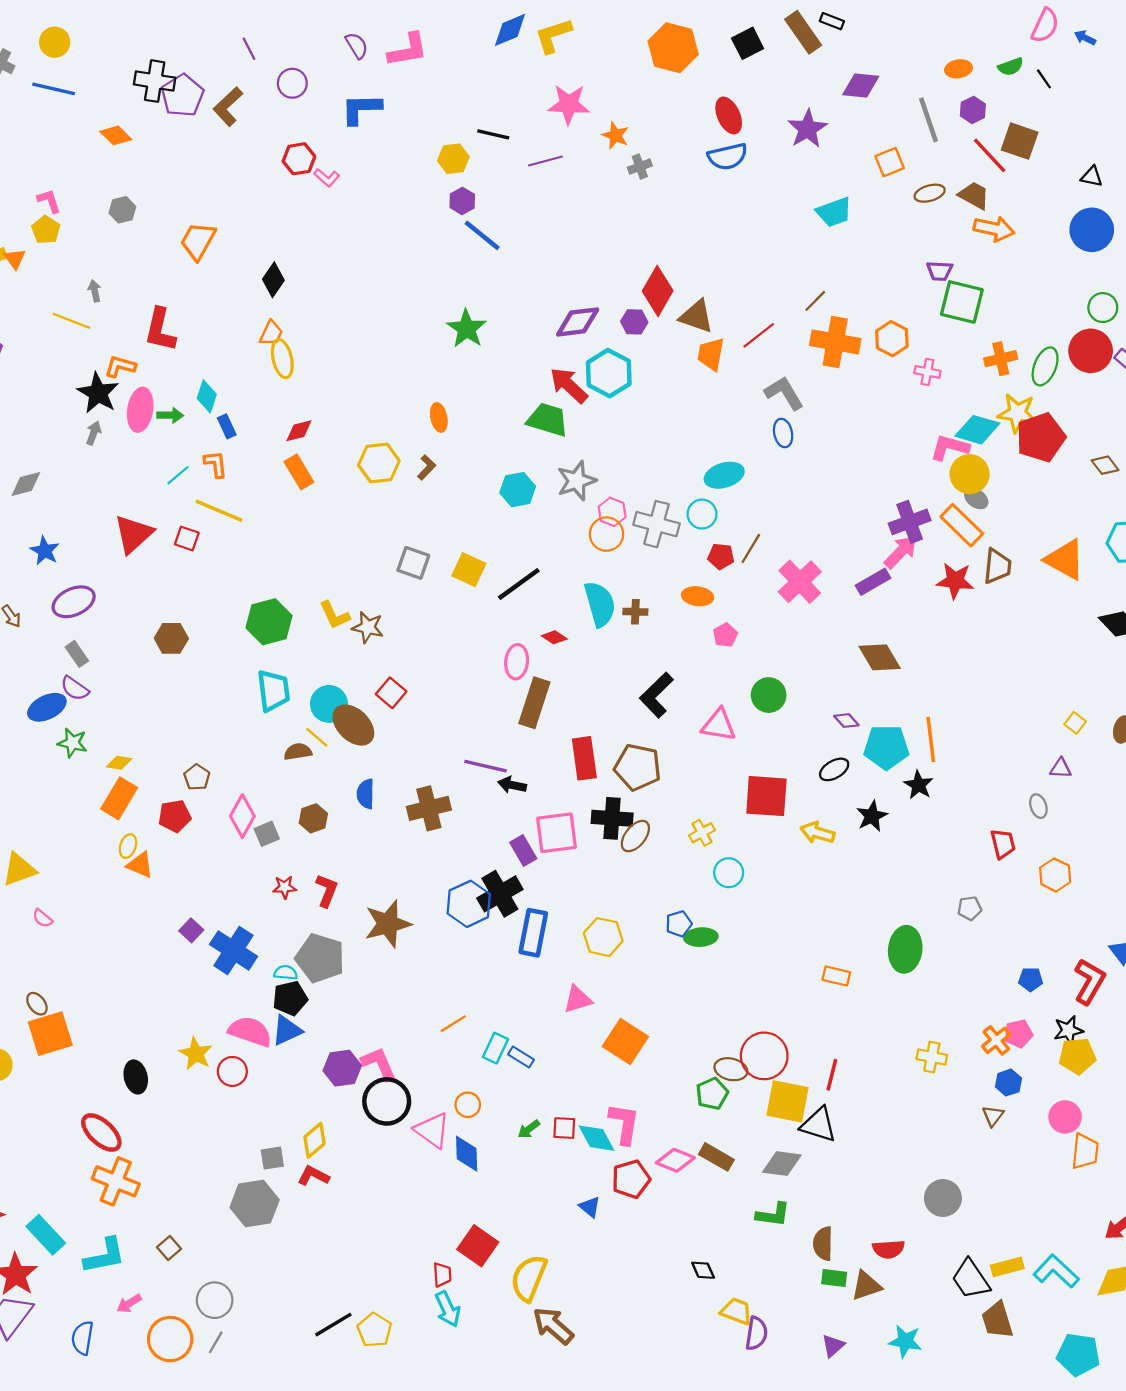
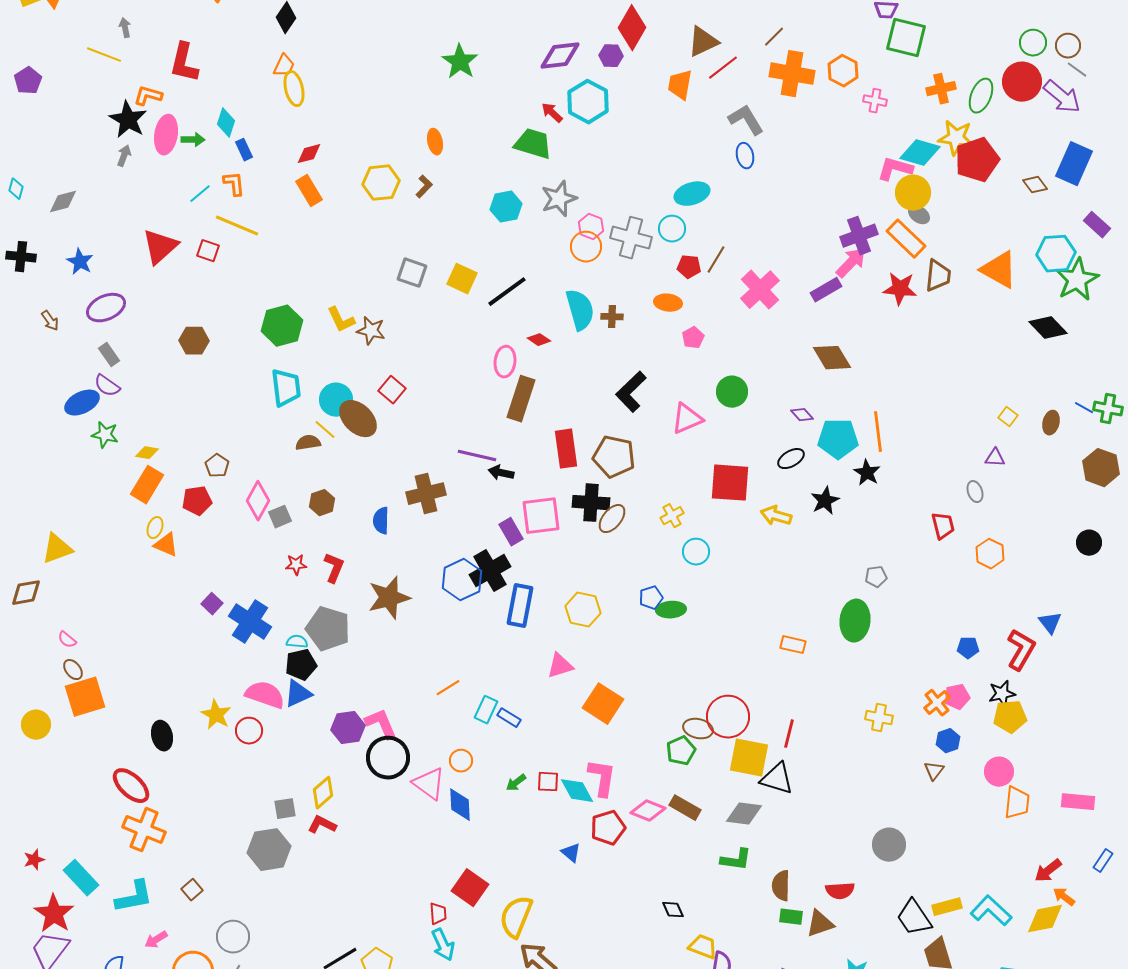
brown triangle: (696, 316) -> (703, 42), moved, turned -44
red arrow: (569, 385) -> (552, 113), size x0.6
pink triangle: (719, 725) -> (687, 419), turned -32
blue semicircle: (366, 794) -> (381, 521), moved
gray pentagon: (970, 908) -> (876, 577), moved
pink semicircle: (42, 918) -> (67, 640), moved

